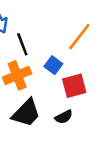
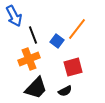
blue square: (53, 65) -> (57, 41), moved

